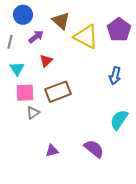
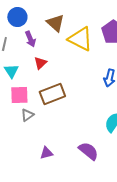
purple arrow: (36, 37) -> (30, 39), turned 105

